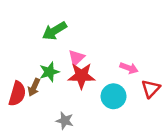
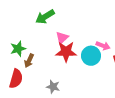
green star: (49, 72) -> (18, 49), moved
red semicircle: (17, 94) -> (16, 79), moved
cyan circle: (114, 96) -> (91, 56), moved

